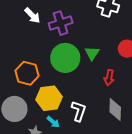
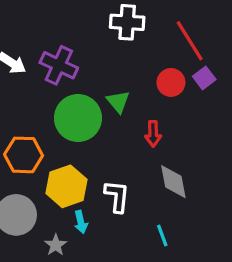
purple cross: (61, 23) -> (59, 65), turned -35
cyan arrow: (53, 122) -> (81, 222), turned 48

